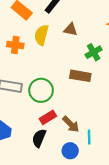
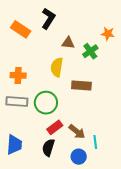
yellow semicircle: (41, 35) -> (57, 67), moved
orange cross: (15, 45) -> (18, 75), moved
green cross: (94, 52) -> (90, 51), moved

